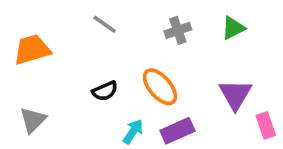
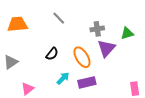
black semicircle: (105, 91) -> (52, 54), turned -40
purple triangle: (235, 94) -> (106, 48), moved

